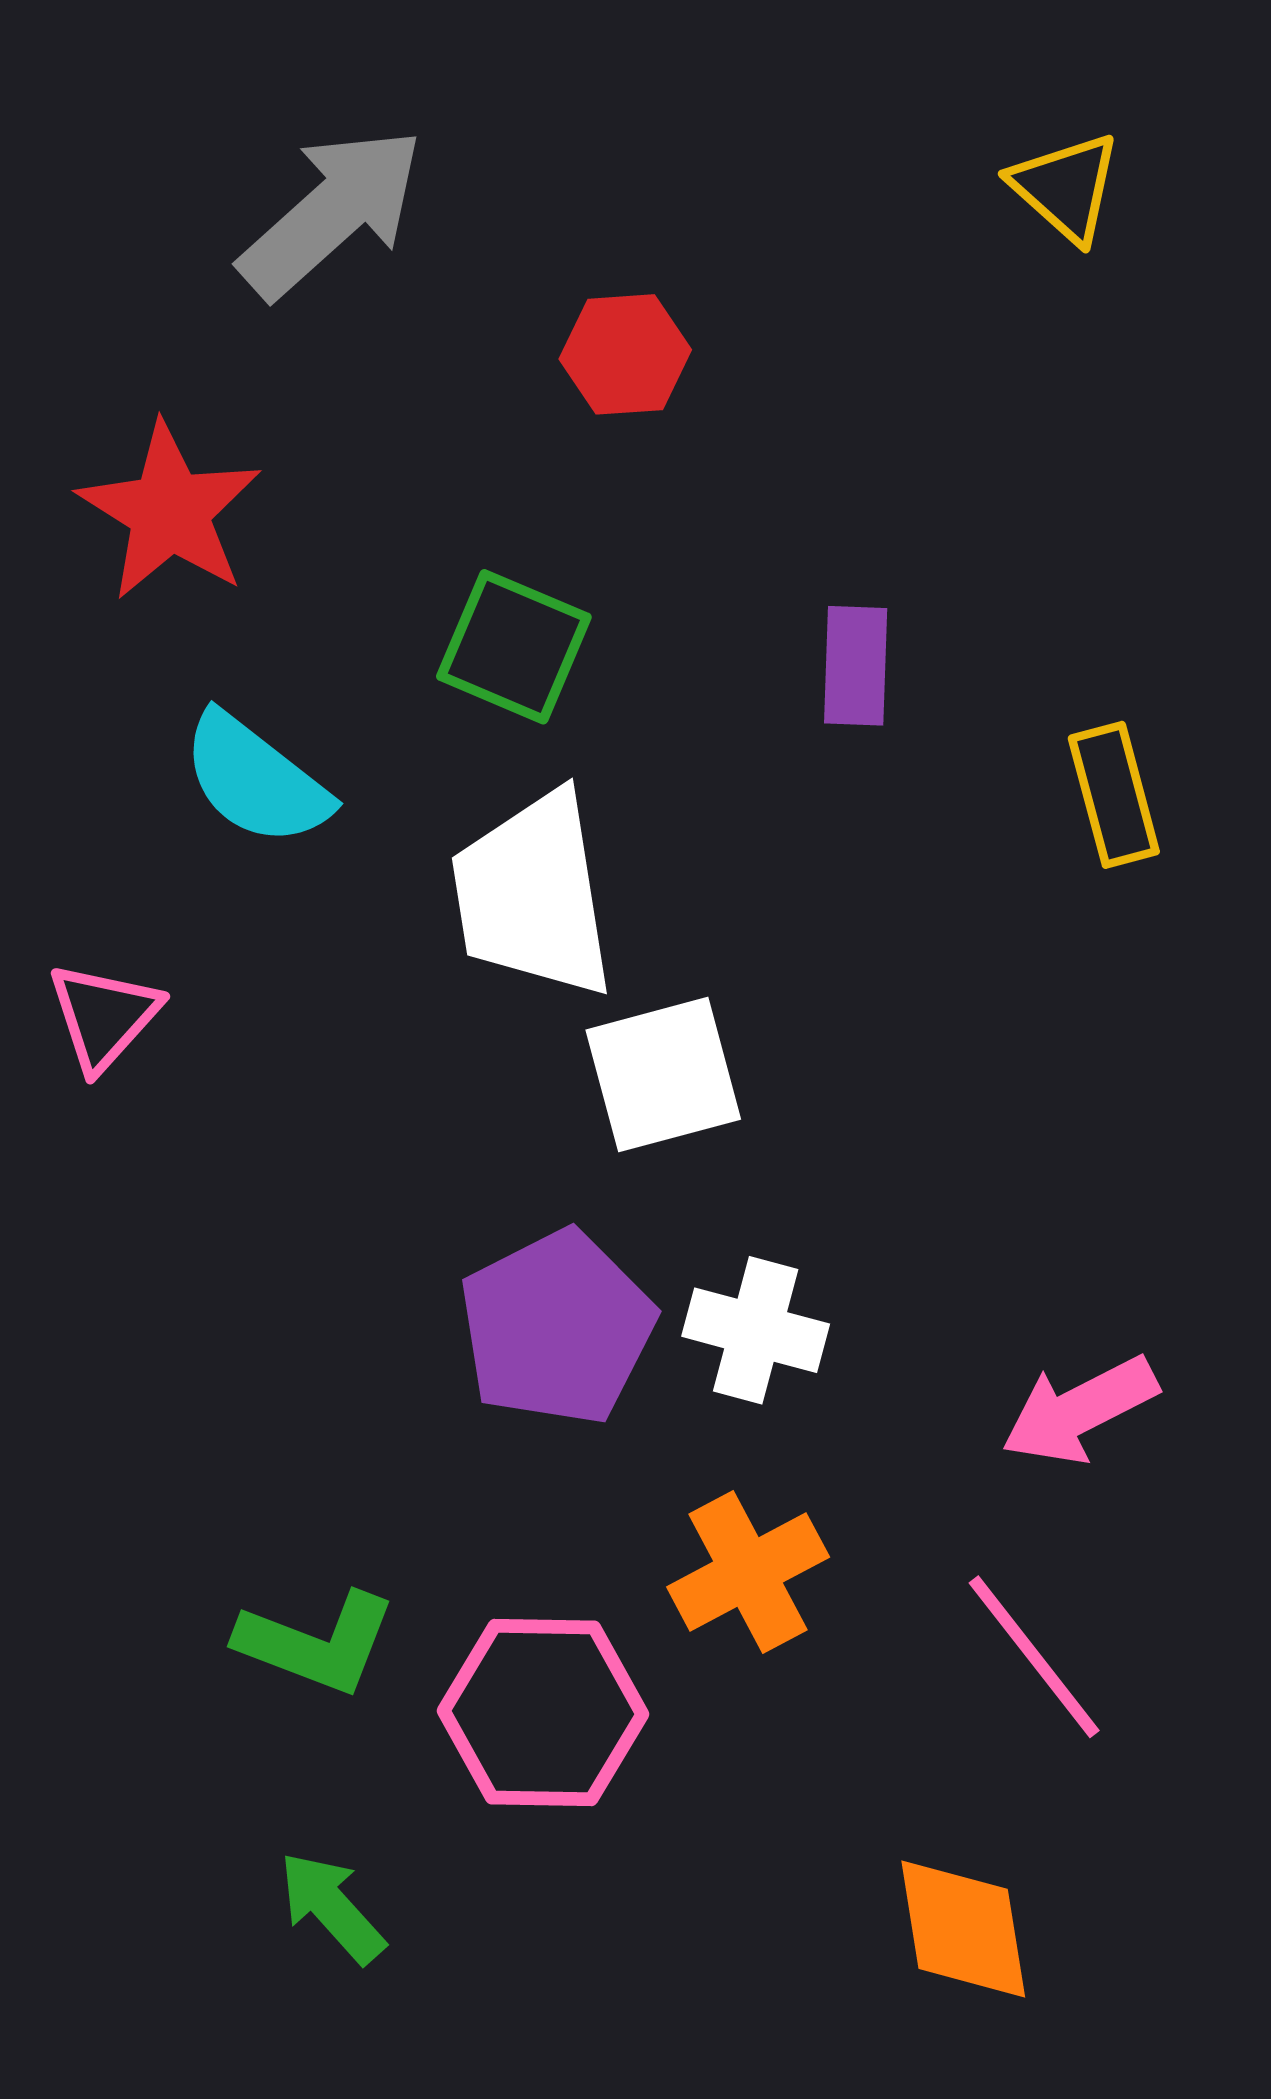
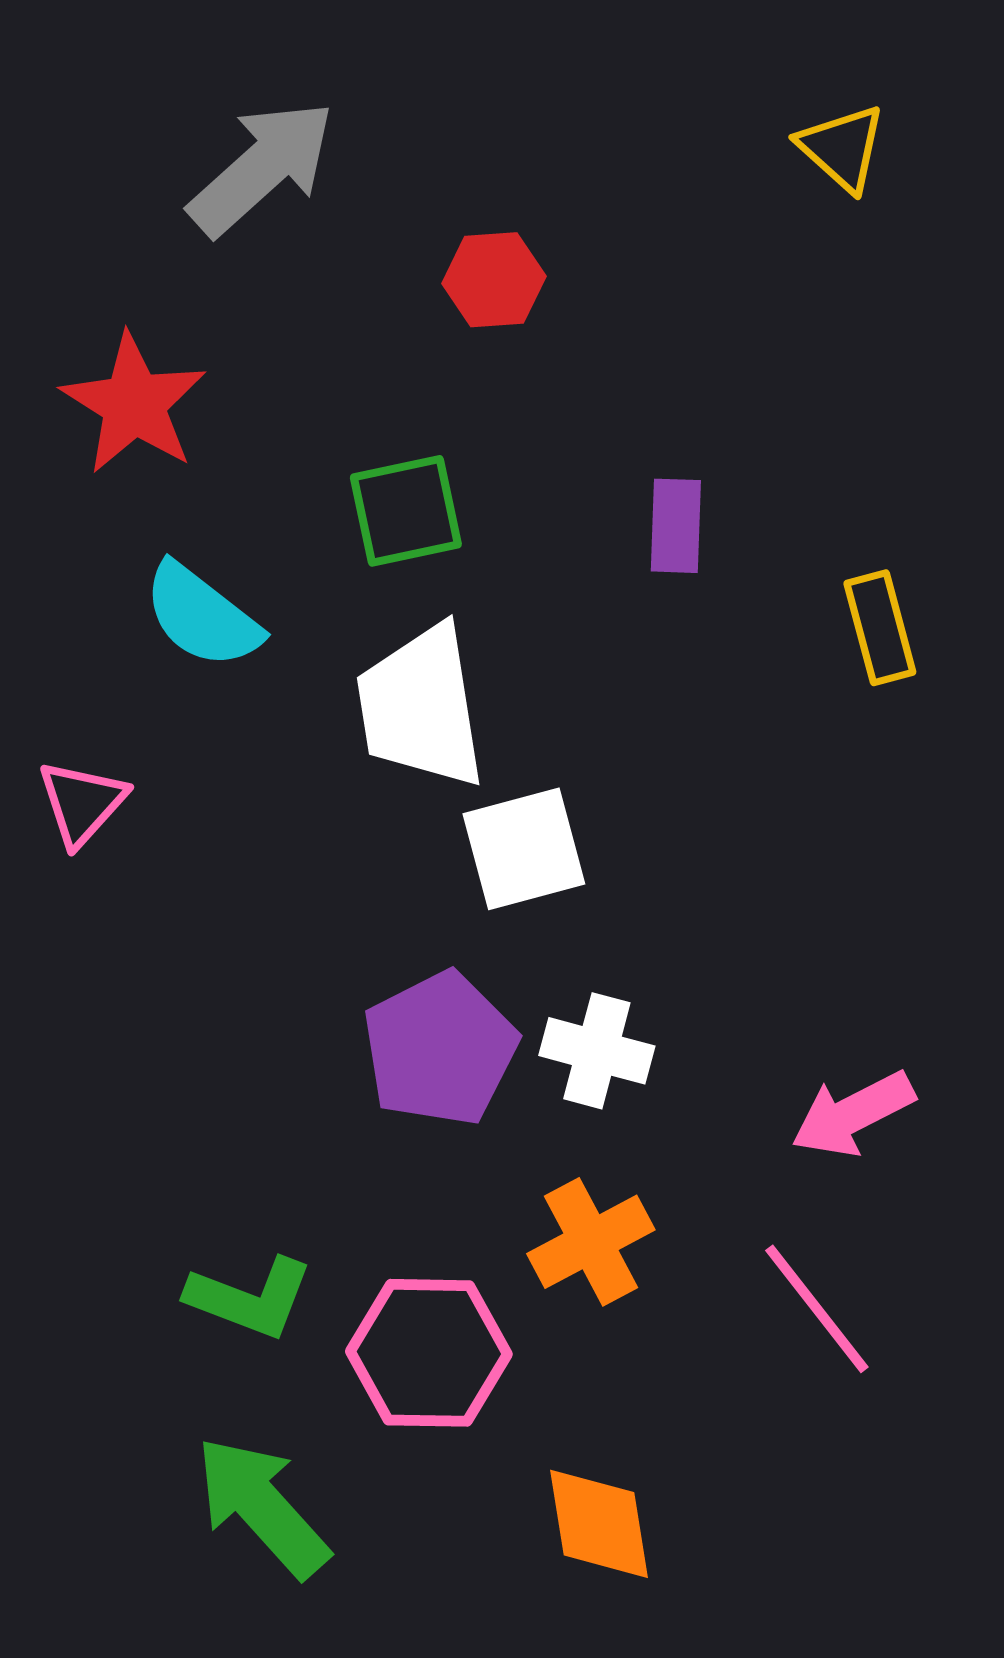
green square: (514, 647) -> (406, 511), turned -35
green arrow: (332, 1907) -> (262, 1507), size x1.6
orange diamond: (963, 1929) -> (599, 1524), moved

